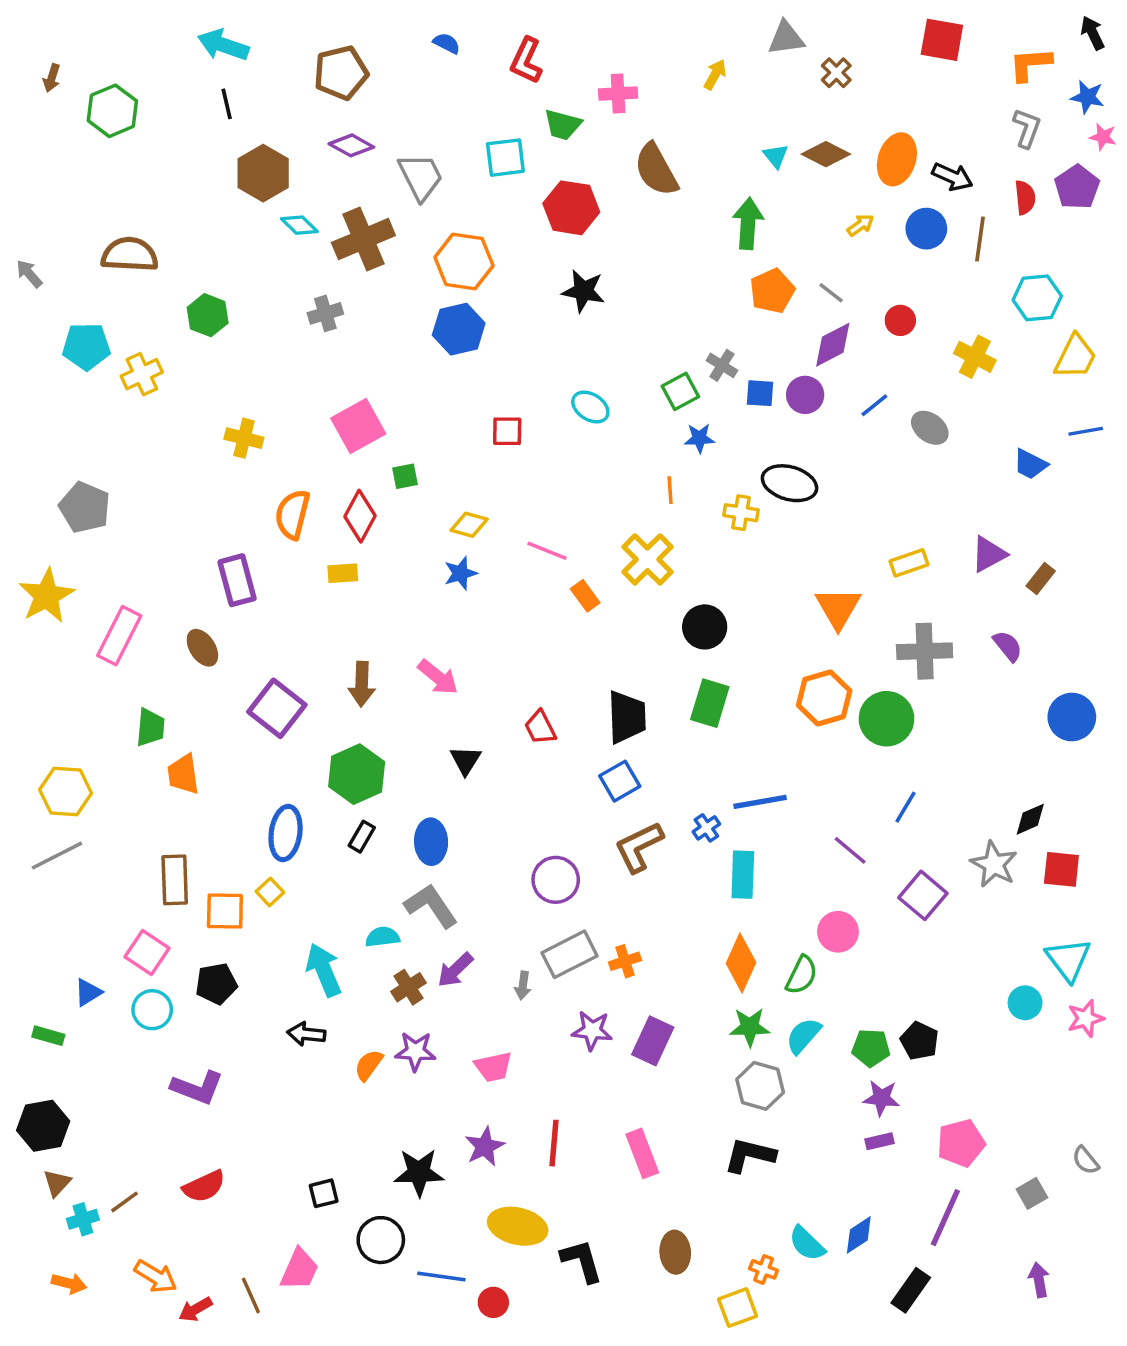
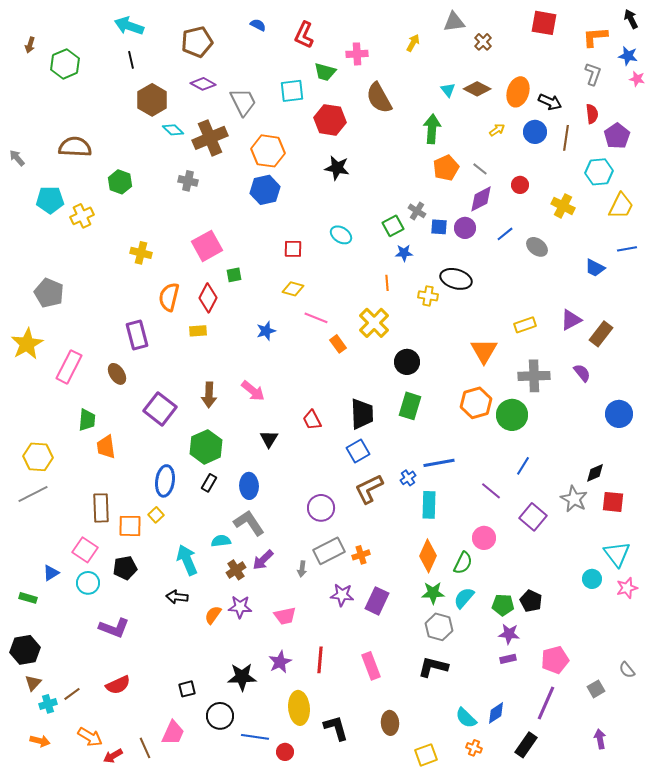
purple pentagon: (1077, 187) -> (617, 136), moved
gray cross: (325, 313) -> (188, 181), turned 30
yellow diamond: (469, 525) -> (293, 289), moved
brown rectangle: (1041, 578) -> (601, 334), size x1.4
yellow ellipse: (518, 1226) -> (299, 708), turned 72
orange cross: (764, 1269) -> (474, 748), moved

